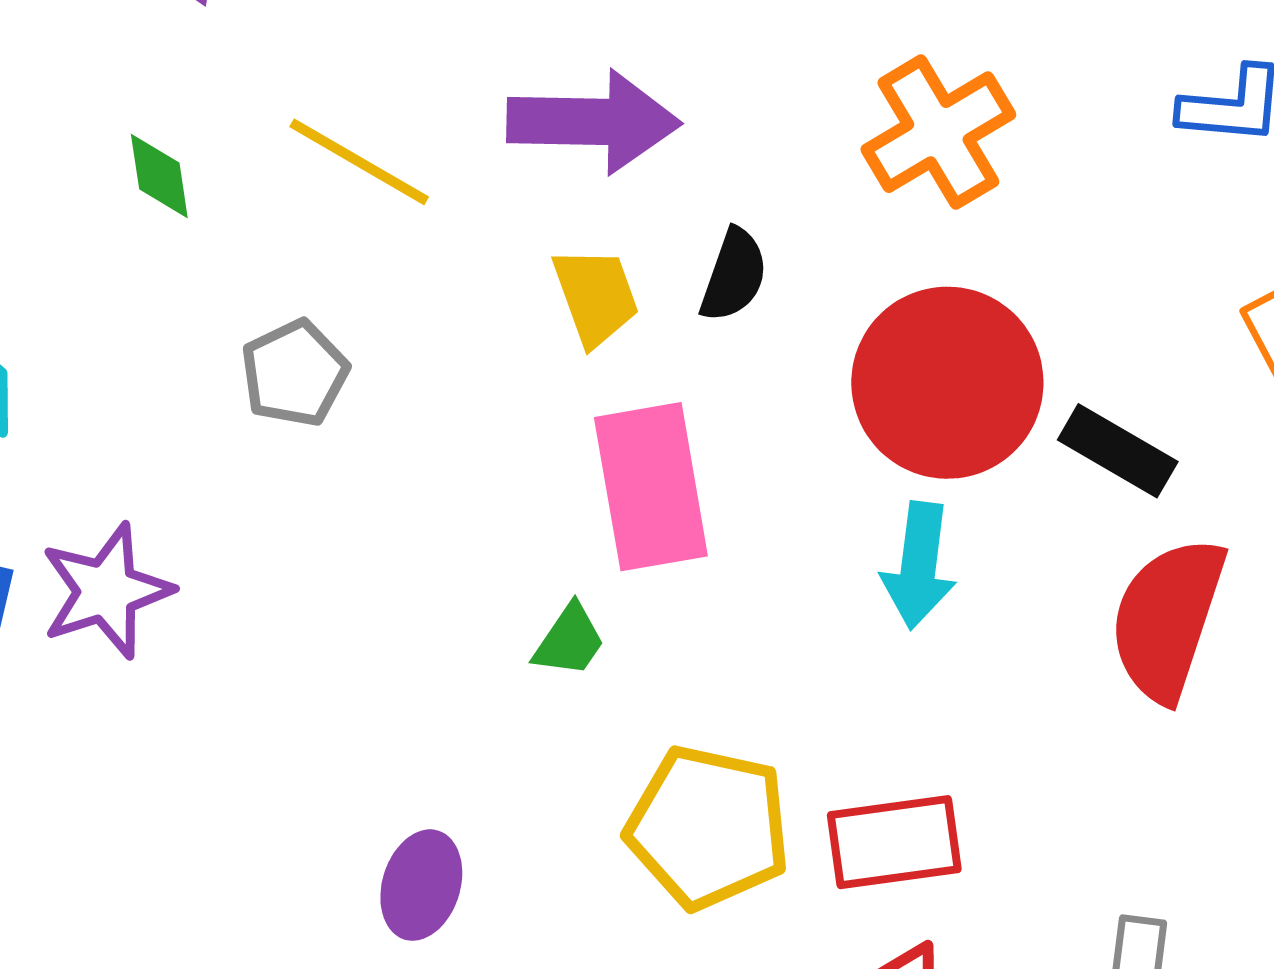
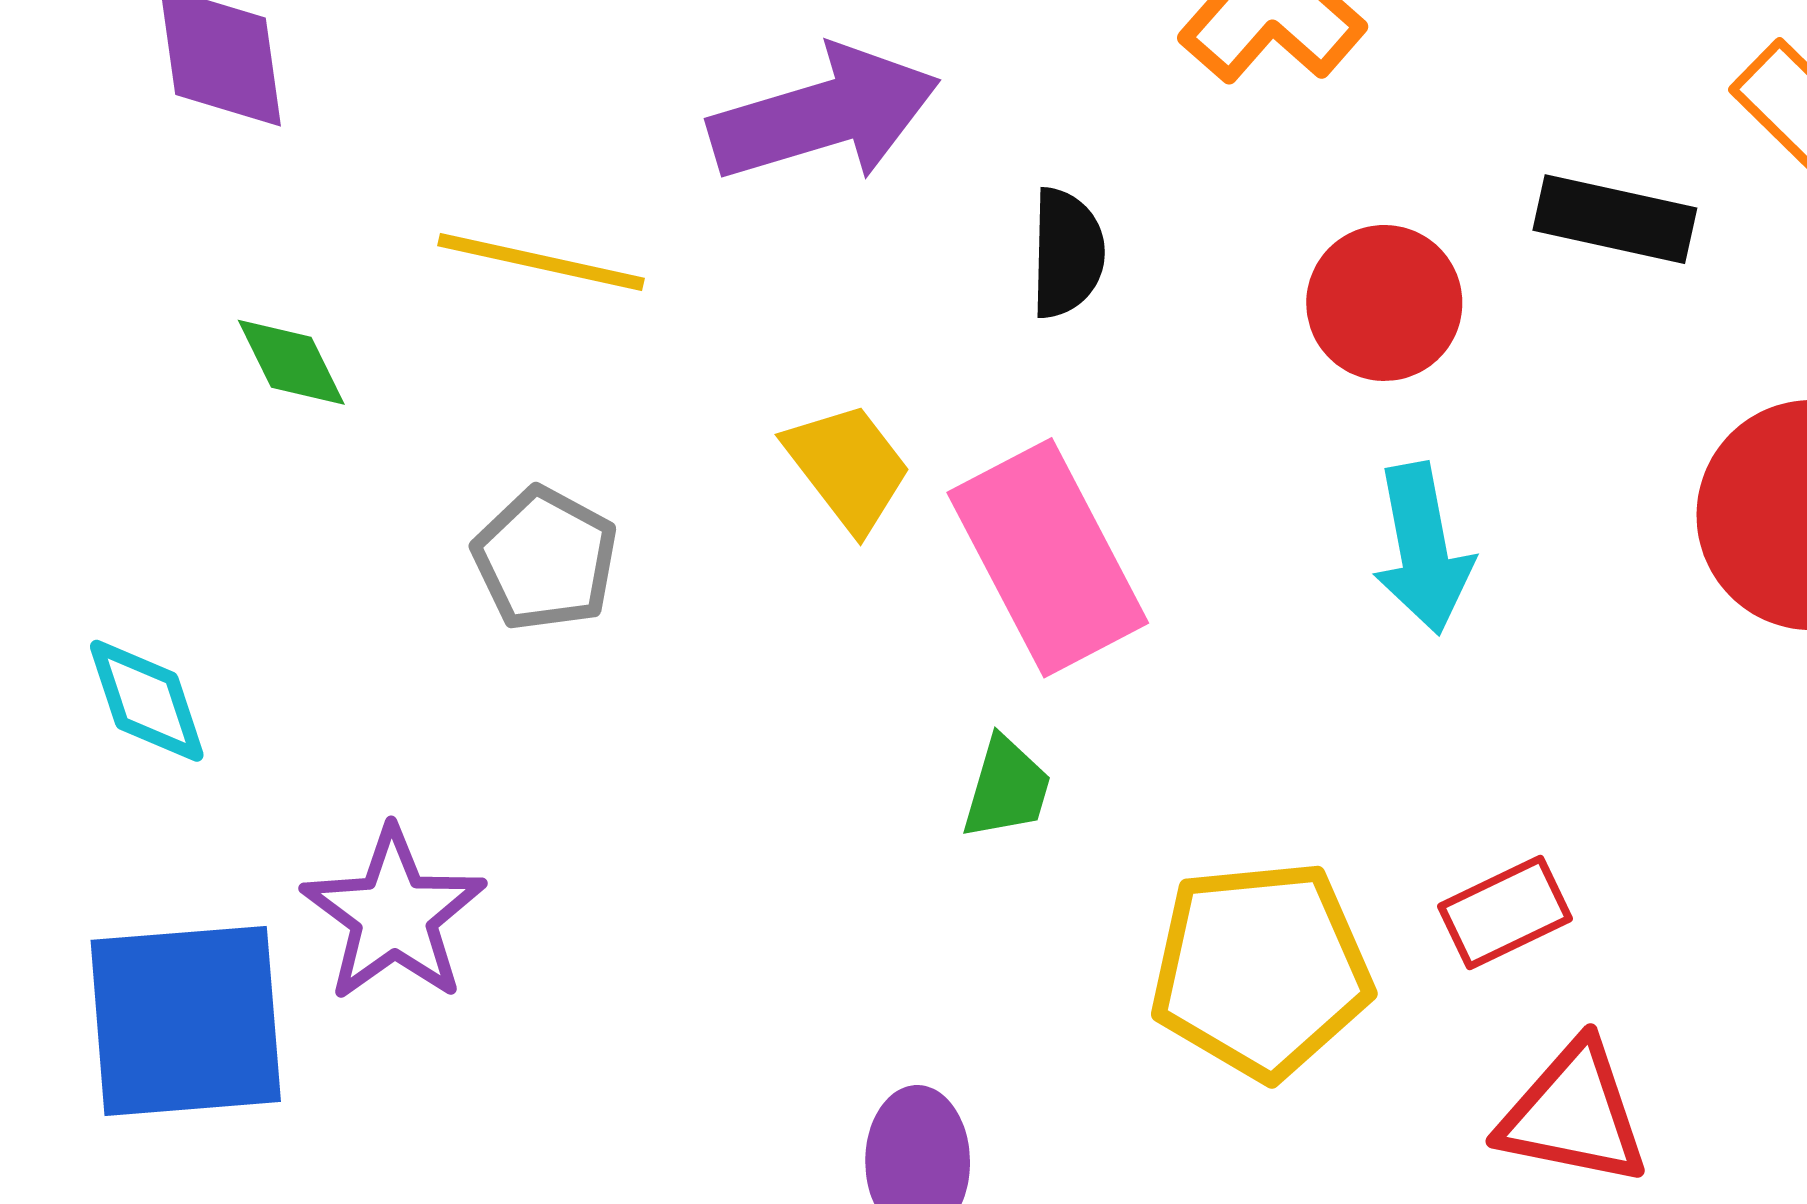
yellow trapezoid: (596, 296) -> (848, 467), moved
red circle: (947, 383) -> (1384, 303), size x0.6
black rectangle: (1118, 451) -> (1615, 219), moved
red rectangle: (894, 842) -> (1505, 912), size x0.7

